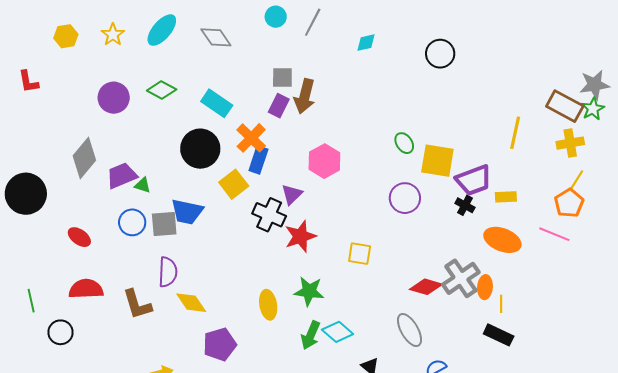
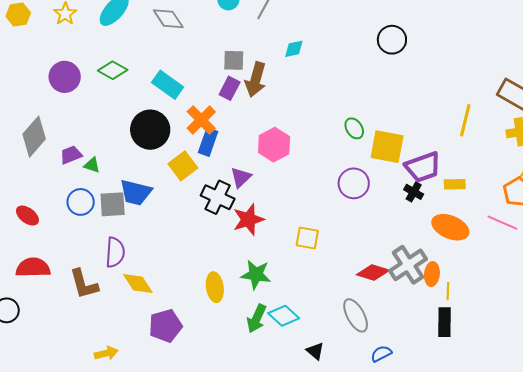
cyan diamond: (366, 43) -> (294, 49), moved
purple trapezoid: (122, 176) -> (71, 155), size x0.7
black rectangle: (499, 335) -> (445, 322), turned 64

